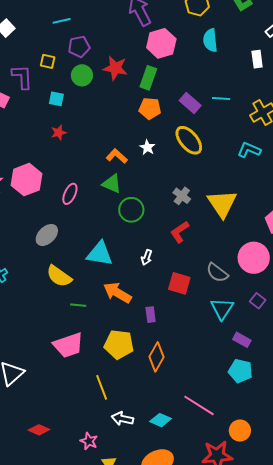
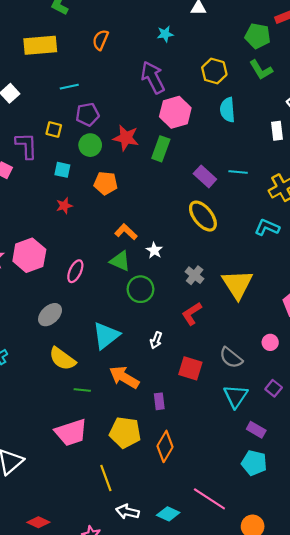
orange pentagon: (150, 108) -> (106, 183), moved
white star: (147, 147) -> (154, 250), moved
cyan triangle: (100, 254) -> (106, 336), turned -48
pink circle: (254, 258) -> (270, 342), size x0.5

